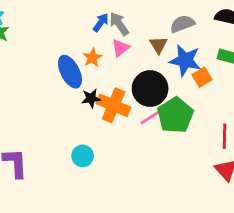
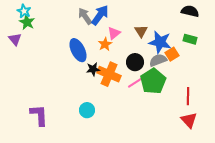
blue arrow: (101, 22) -> (100, 15), size x1.5
gray arrow: (119, 24) -> (85, 16), moved
gray semicircle: (182, 24) -> (158, 60), moved
orange star: (92, 58) -> (105, 44), moved
black circle: (150, 89) -> (135, 62), size x0.7

